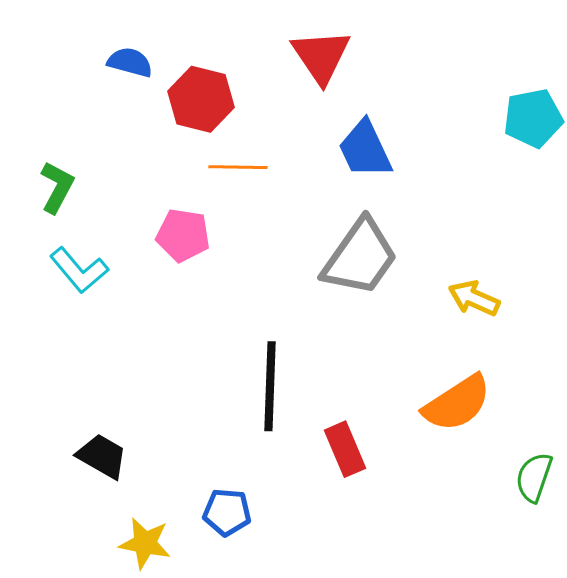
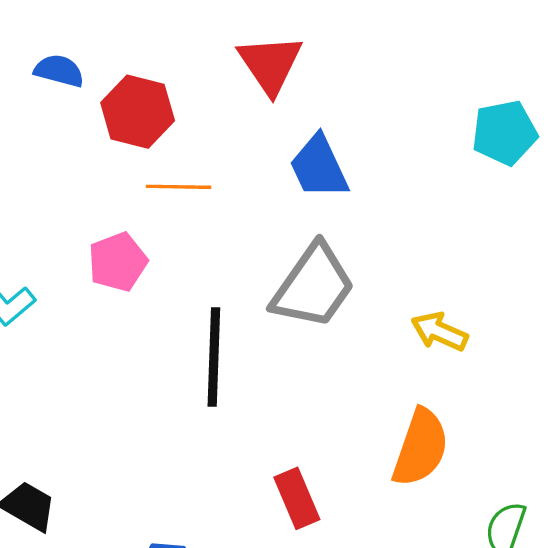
pink pentagon: (183, 235) -> (118, 262), turned -30
black line: (270, 386) -> (214, 357), moved
orange semicircle: (457, 403) -> (421, 448), turned -38

